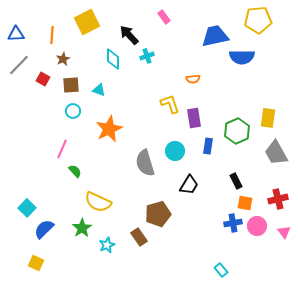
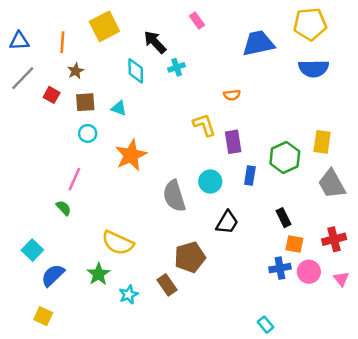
blue semicircle: (242, 57) -> (314, 69), moved
green semicircle: (75, 171) -> (64, 208), moved

